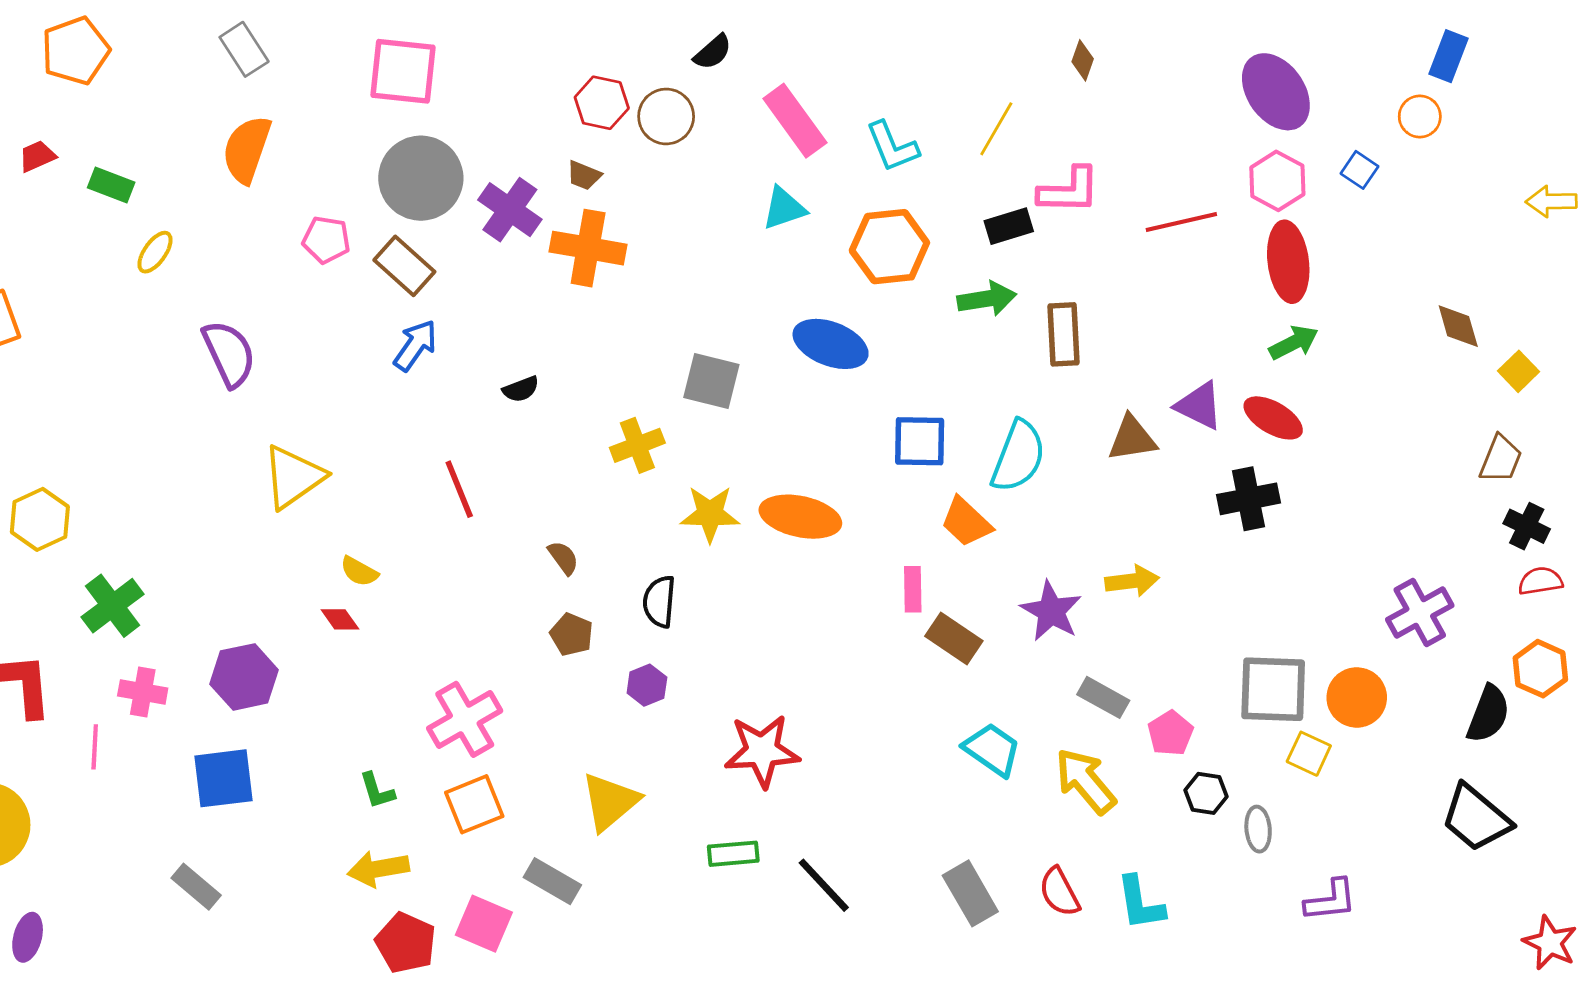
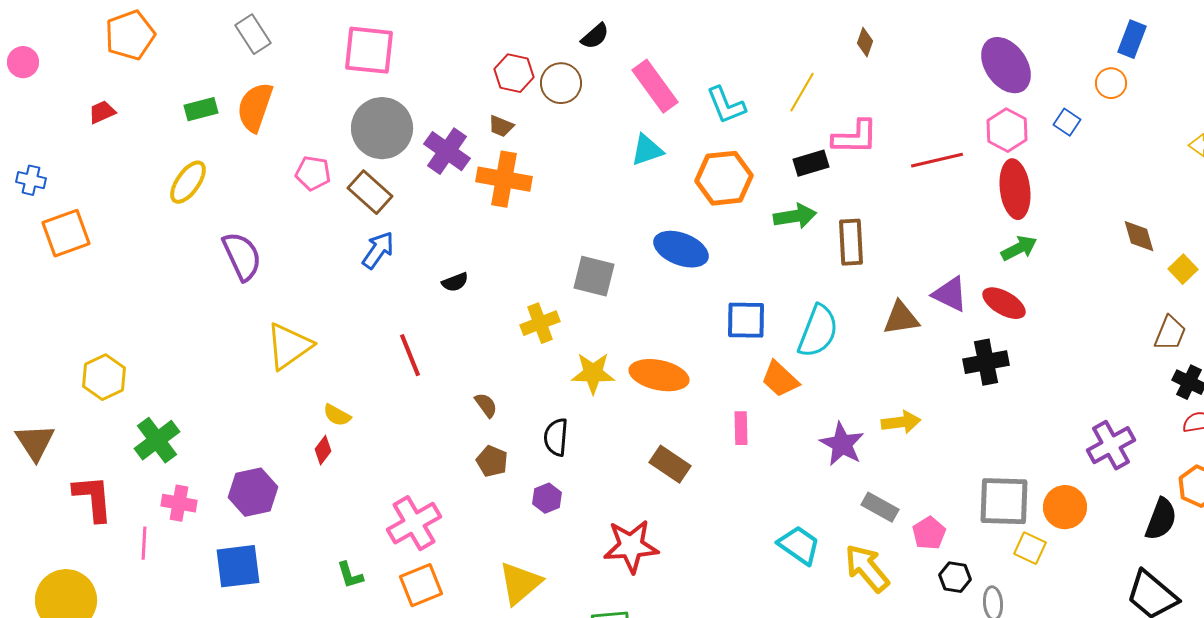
green rectangle: (111, 185) -> (201, 109), moved, turned -36
yellow ellipse: (155, 252) -> (188, 182), size x1.4
red diamond: (340, 619) -> (323, 450), turned 72
brown rectangle: (954, 639) -> (670, 464), moved

